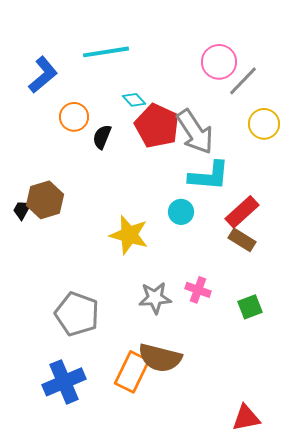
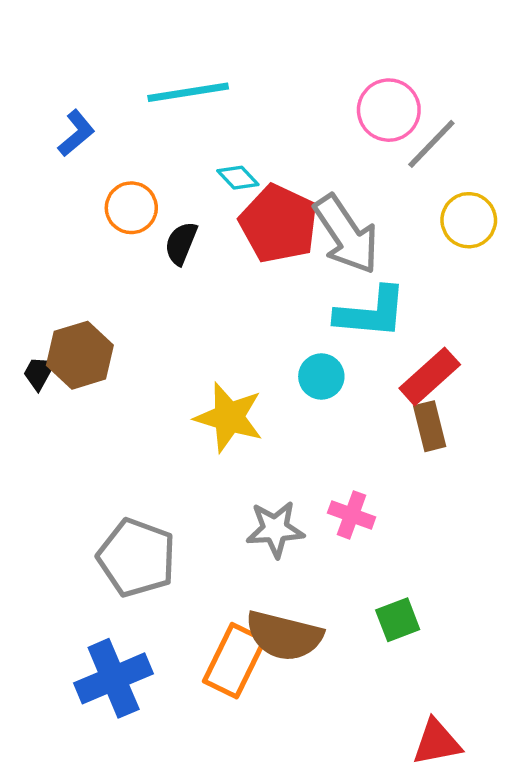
blue L-shape: (43, 75) -> (76, 133), size x0.7
brown rectangle: (242, 240) -> (430, 426), turned 44
green square: (250, 307) -> (398, 620), moved

